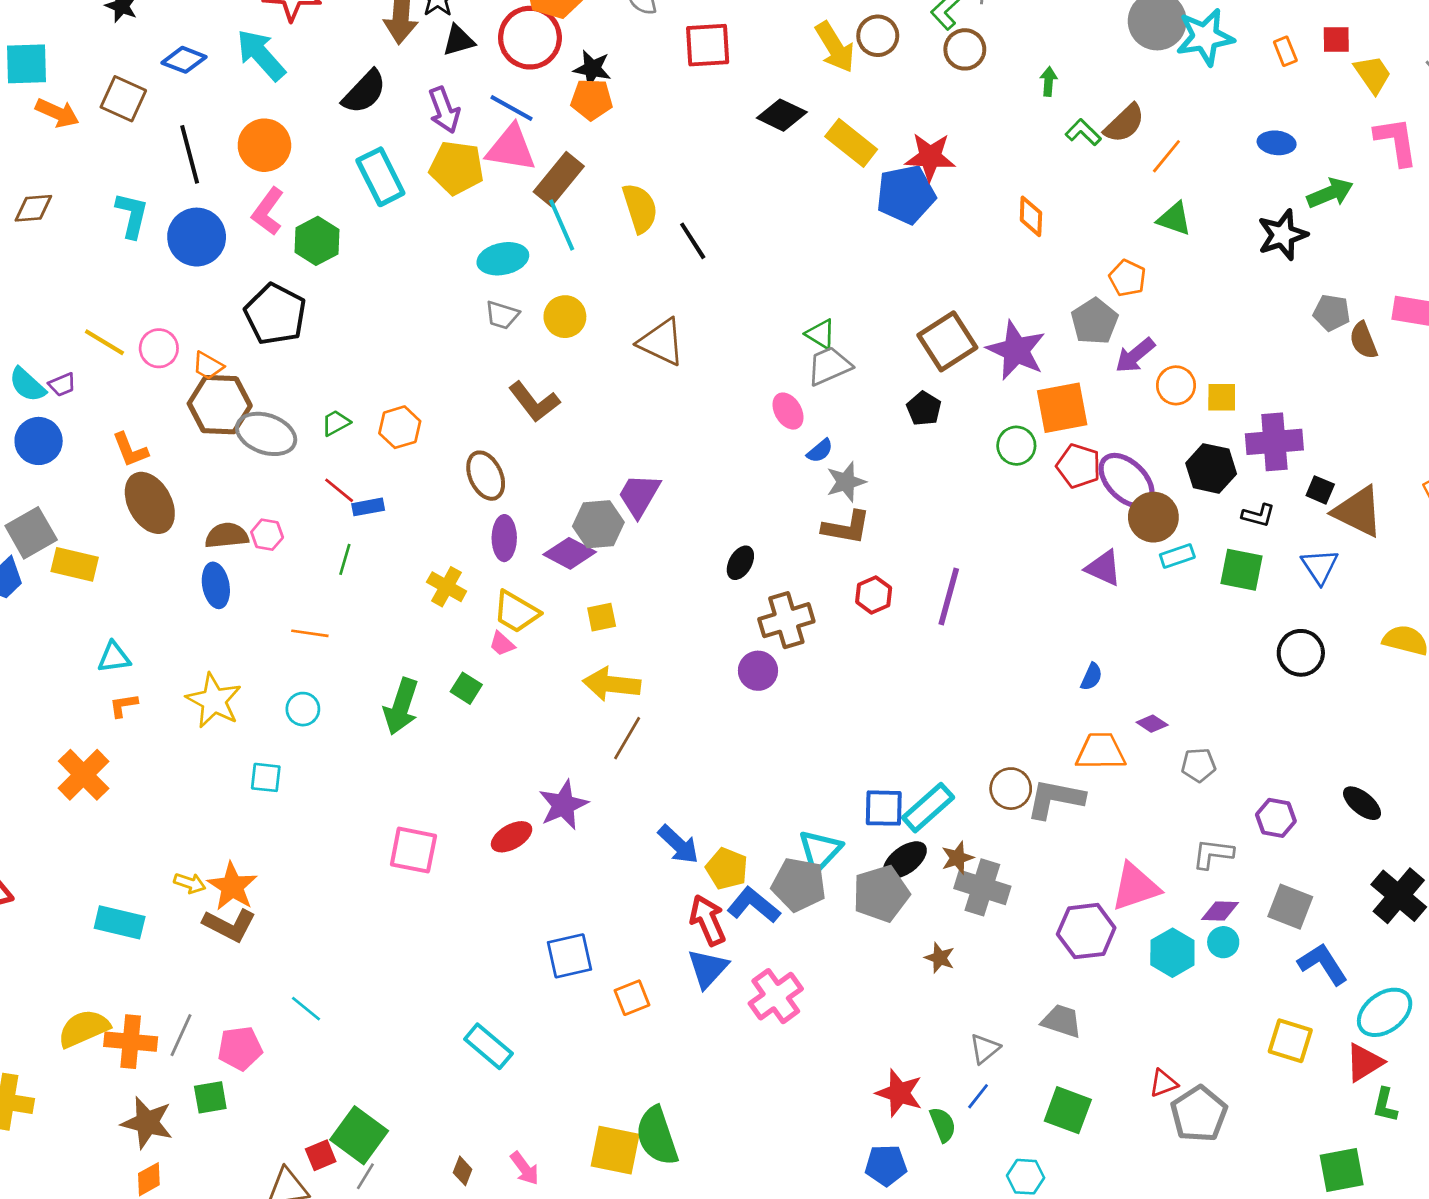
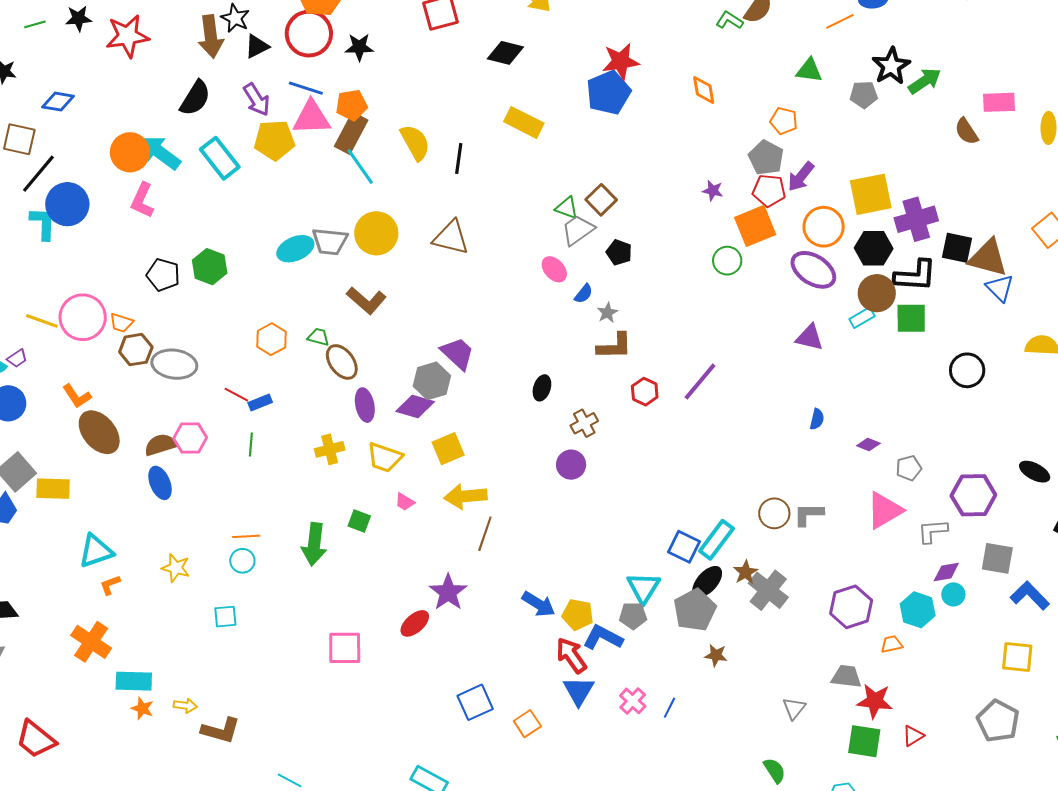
cyan arrow: (261, 55) -> (160, 153), moved
orange pentagon: (592, 99) -> (352, 105), moved
yellow rectangle: (851, 143) -> (524, 122), moved
black line: (190, 154) -> (38, 174), moved, turned 66
orange line: (1166, 156) -> (840, 21), moved, turned 36
green arrow: (1330, 193) -> (925, 81), moved
blue circle: (197, 237) -> (67, 204), moved
green hexagon: (317, 241) -> (210, 267), moved
black line: (693, 241) -> (459, 159), turned 52
cyan ellipse: (503, 259) -> (295, 249), moved
gray pentagon: (1332, 313) -> (864, 95), moved
black pentagon: (275, 314) -> (163, 275), size x0.7
gray trapezoid: (502, 315) -> (330, 242), size x1.4
yellow circle: (565, 317) -> (376, 233), size x1.4
brown square: (947, 341) -> (601, 200), moved, size x0.7
pink circle: (159, 348) -> (83, 317), size x1.6
purple star: (1016, 350) -> (713, 191), size x0.5
orange circle: (1176, 385) -> (824, 227), moved, size x1.4
yellow square: (1222, 397) -> (871, 194), size x1.8
brown hexagon: (220, 405) -> (136, 350), size x0.7
black pentagon: (924, 409) -> (619, 252), moved
green trapezoid: (336, 423) -> (318, 337), moved, turned 55
red pentagon: (1079, 466) -> (769, 191), moved
gray star: (846, 482) -> (607, 313), size x0.7
black square: (1320, 490) -> (957, 248), size x1.5
purple trapezoid: (639, 495) -> (457, 353), turned 114
black L-shape: (1258, 515) -> (915, 276), size x1.8
brown circle: (1153, 517) -> (877, 293), moved
pink hexagon: (267, 535) -> (190, 438), size x1.4
blue triangle: (1320, 566) -> (1000, 288), moved
yellow cross: (447, 587) -> (330, 449), turned -32
purple line: (949, 597) -> (700, 382), turned 36
yellow square: (602, 617) -> (448, 449), size x1.4
brown cross: (786, 620) -> (584, 423), size x0.7
orange line: (310, 633) -> (246, 536), moved
pink trapezoid: (502, 644) -> (405, 502), moved
cyan triangle: (114, 657) -> (96, 551), size x1.4
yellow star: (214, 701) -> (176, 568), size x0.7
orange trapezoid: (1101, 752) -> (892, 644), moved, size x0.6
gray L-shape: (1055, 799) -> (809, 514), size x0.7
blue square: (884, 808) -> (684, 547), turned 36
purple hexagon: (1276, 818) -> (973, 495), size x1.5
gray pentagon: (799, 885) -> (633, 616), size x0.7
orange star: (232, 886) -> (142, 708), moved, size x0.6
gray cross: (982, 887) -> (768, 590), turned 33
pink triangle: (1135, 887) -> (884, 510), moved
cyan rectangle: (120, 922) -> (134, 681), moved
brown star: (940, 958) -> (716, 655), moved
pink cross: (776, 996) -> (633, 701), size x0.7
red triangle: (1163, 1083) -> (913, 736), moved
red star: (899, 1093) -> (875, 701), moved
blue line: (978, 1096) -> (669, 708), moved
gray pentagon: (1199, 1114) -> (998, 721), moved

